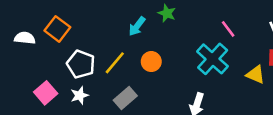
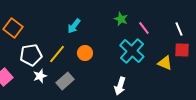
green star: (167, 13) -> (121, 19), moved
white pentagon: (81, 64) -> (31, 55), turned -30
white star: (80, 95) -> (40, 76), moved

